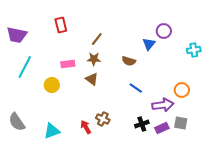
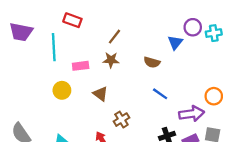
red rectangle: (61, 25) -> (72, 20), turned -56
cyan cross: (194, 50) -> (214, 33), moved
cyan line: (25, 67) -> (54, 47), moved, turned -30
brown triangle: (92, 79) -> (100, 94), moved
brown cross: (103, 119) -> (121, 120), moved, turned 32

